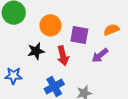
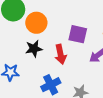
orange circle: (50, 25) -> (36, 23), moved

